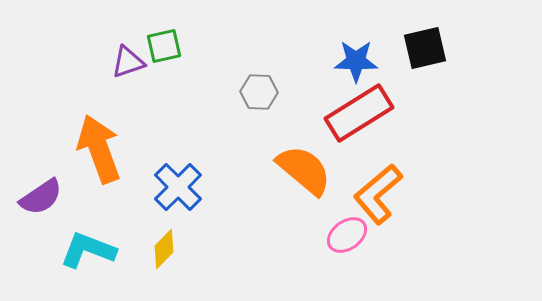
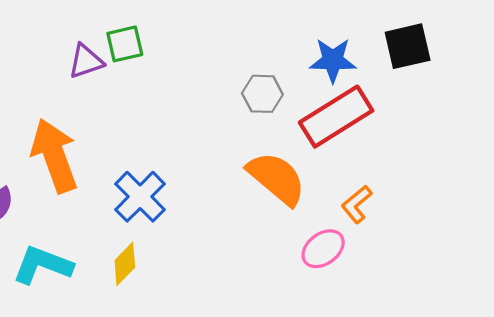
gray hexagon: (259, 92) -> (262, 94), moved
orange L-shape: (378, 194) -> (357, 204), size x0.6

